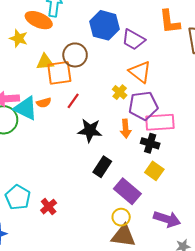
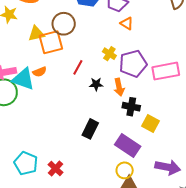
orange triangle: (140, 72) -> (127, 23), moved, size x0.6
red line: (73, 101) -> (78, 67), moved
pink rectangle: (160, 122) -> (166, 71), moved
black star: (90, 130) -> (96, 84), moved, size x0.6
black cross: (150, 143) -> (131, 107), moved
black rectangle: (102, 167) -> (90, 129), moved

